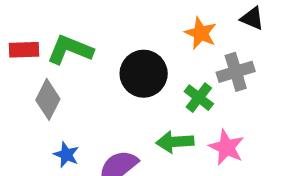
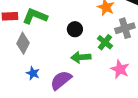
black circle: (144, 74) -> (75, 29), size x0.6
green arrow: (175, 142) -> (81, 57), moved

